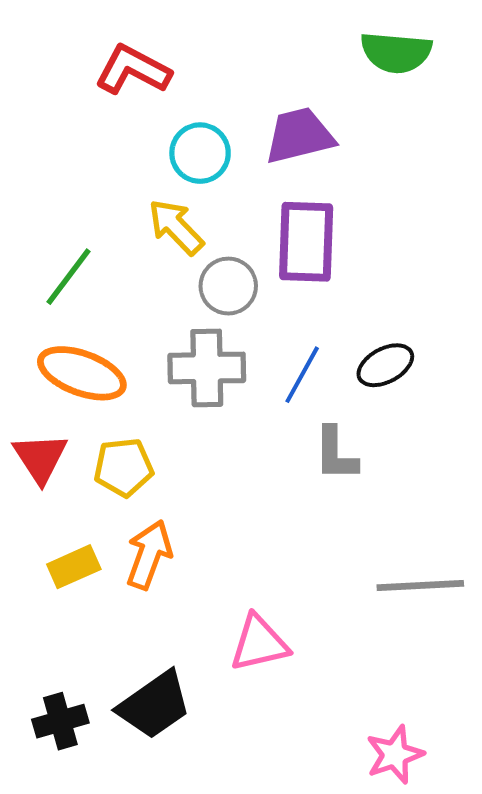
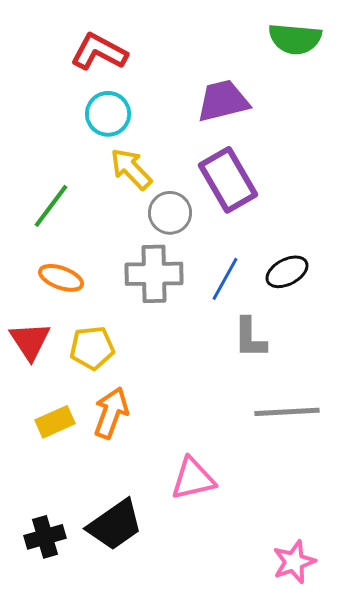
cyan circle: (200, 153) -> (108, 114), moved
purple rectangle: (306, 242) -> (228, 180), turned -32
orange ellipse: (82, 373) -> (61, 278), size x0.7
gray line: (420, 585) -> (287, 412), moved

